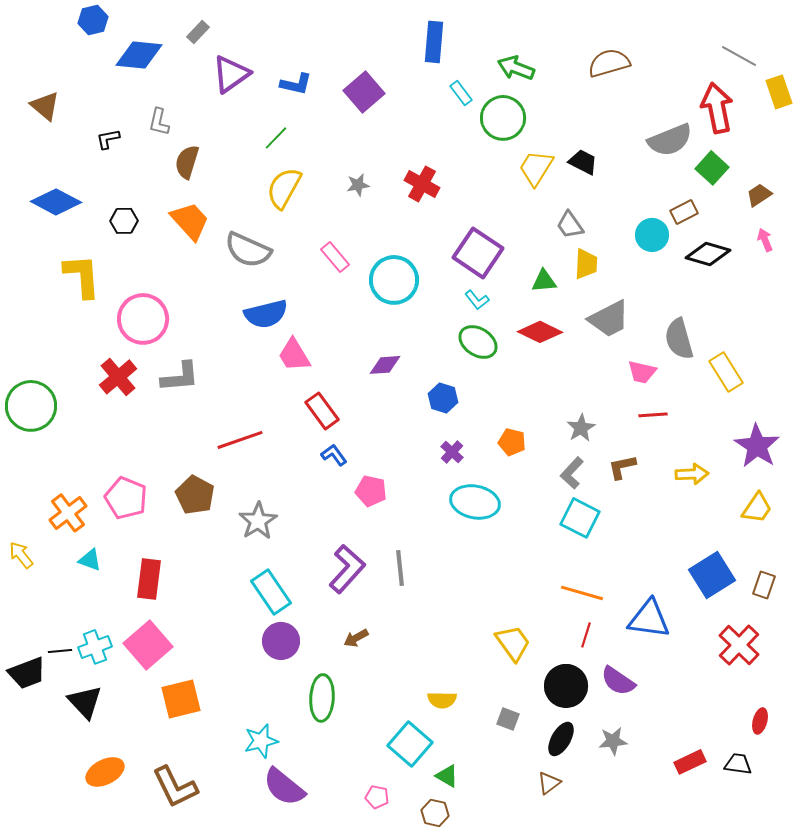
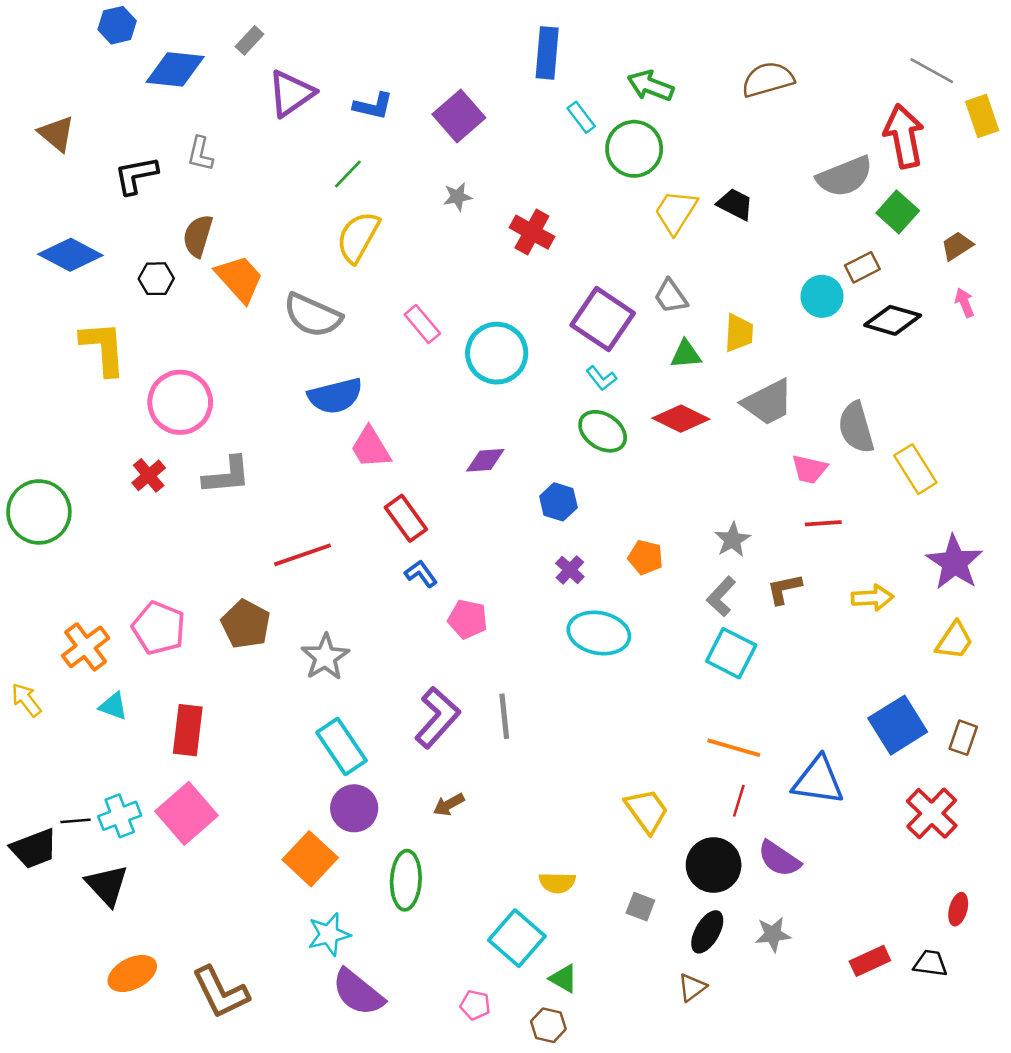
black L-shape: (108, 139) -> (136, 175), size x1.5
brown semicircle: (187, 162) -> (198, 236), moved
gray star: (358, 185) -> (458, 197), moved
gray trapezoid: (570, 225) -> (671, 296), moved
red cross: (118, 377) -> (149, 475), size x0.7
orange square: (181, 699) -> (310, 859), moved, turned -33

